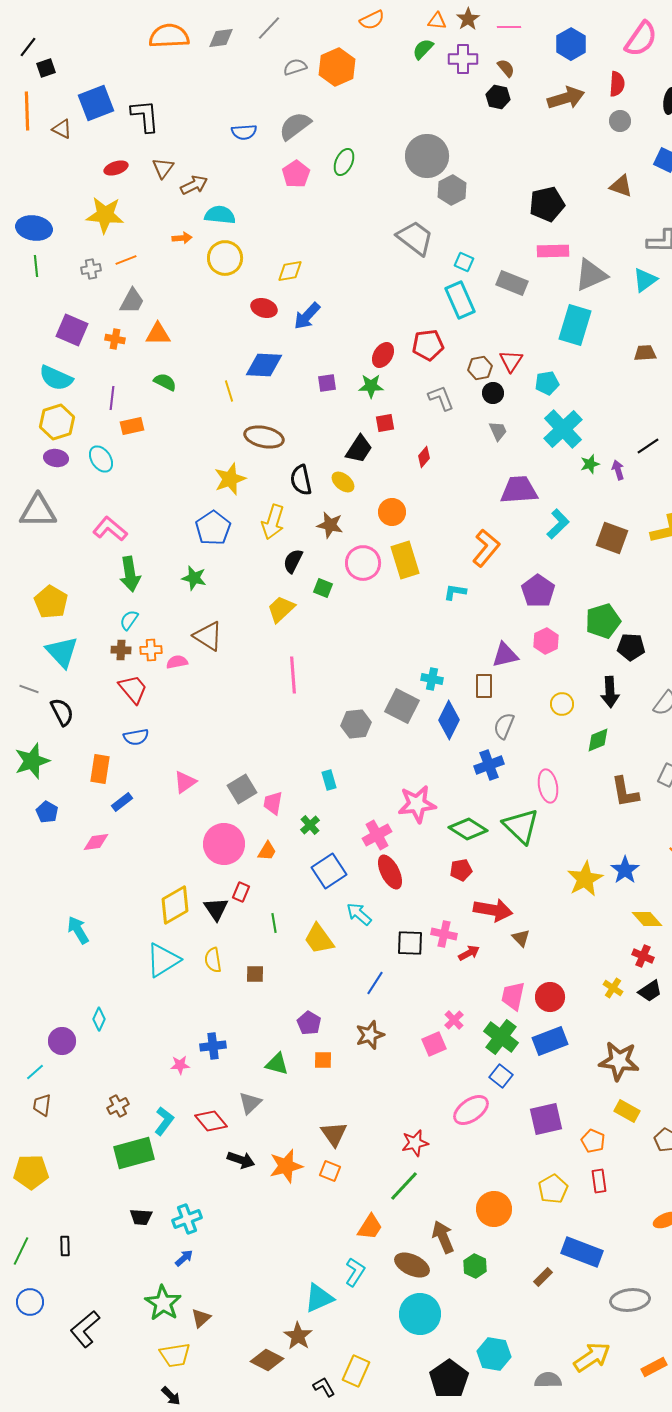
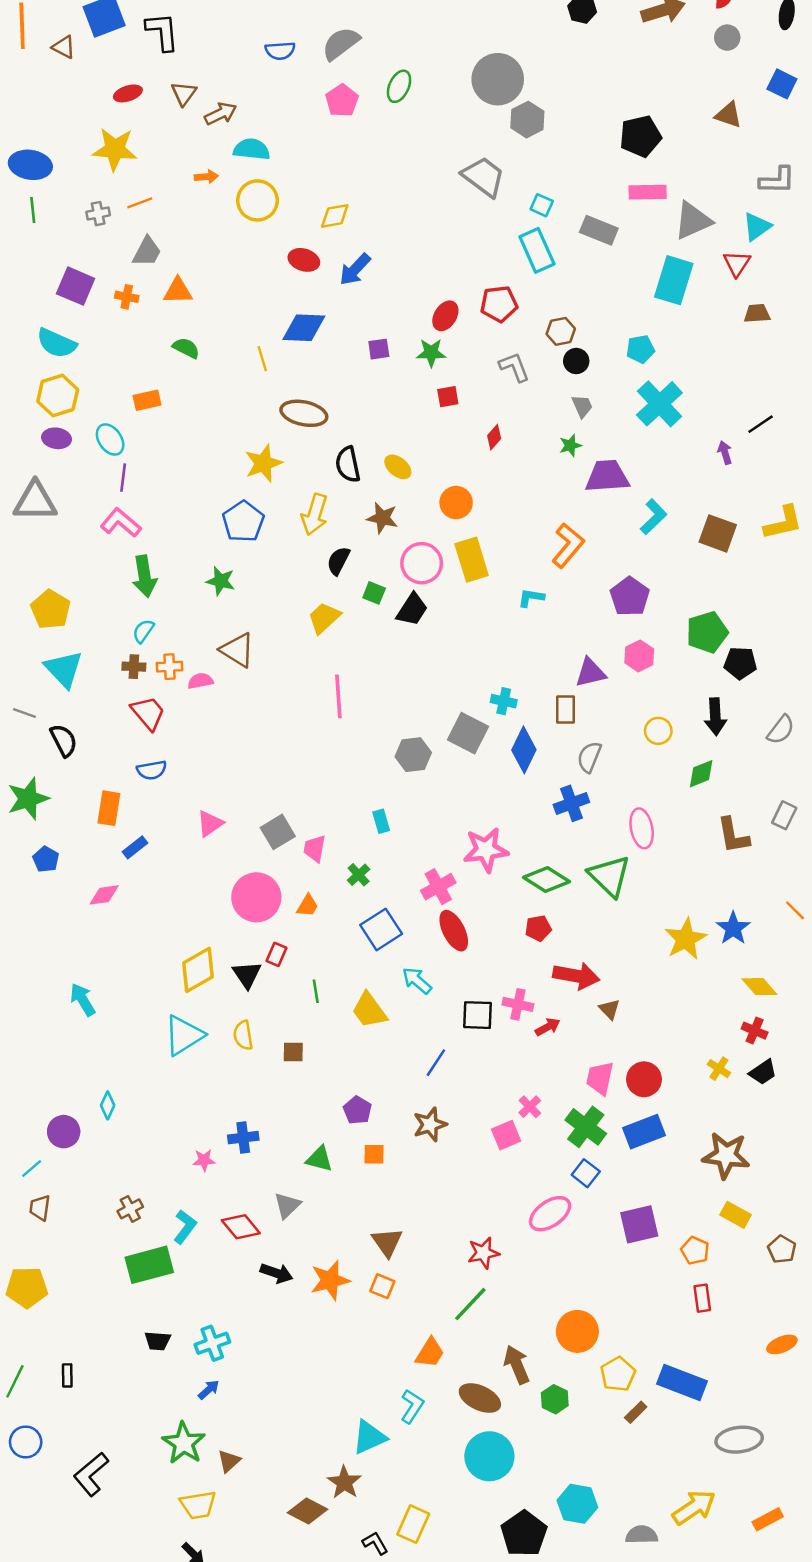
red triangle: (511, 361) -> (737, 263), moved
purple line: (112, 398) -> (123, 478), moved
black trapezoid: (359, 449) -> (412, 610), moved
green star: (590, 464) -> (570, 445), moved
yellow pentagon: (553, 1189) -> (618, 1374), moved

